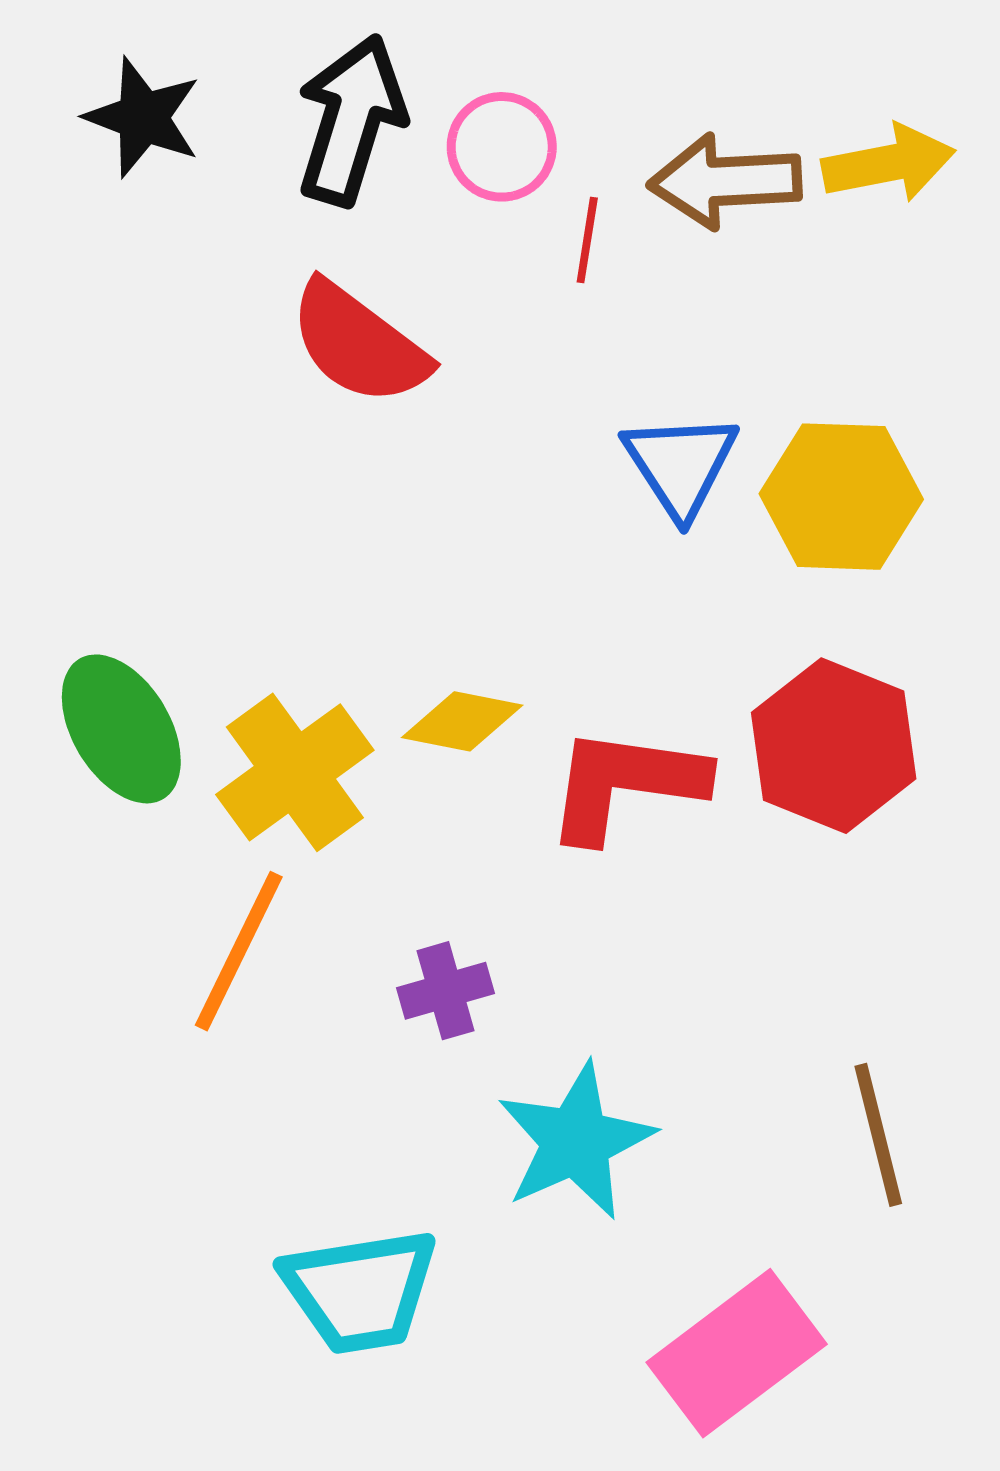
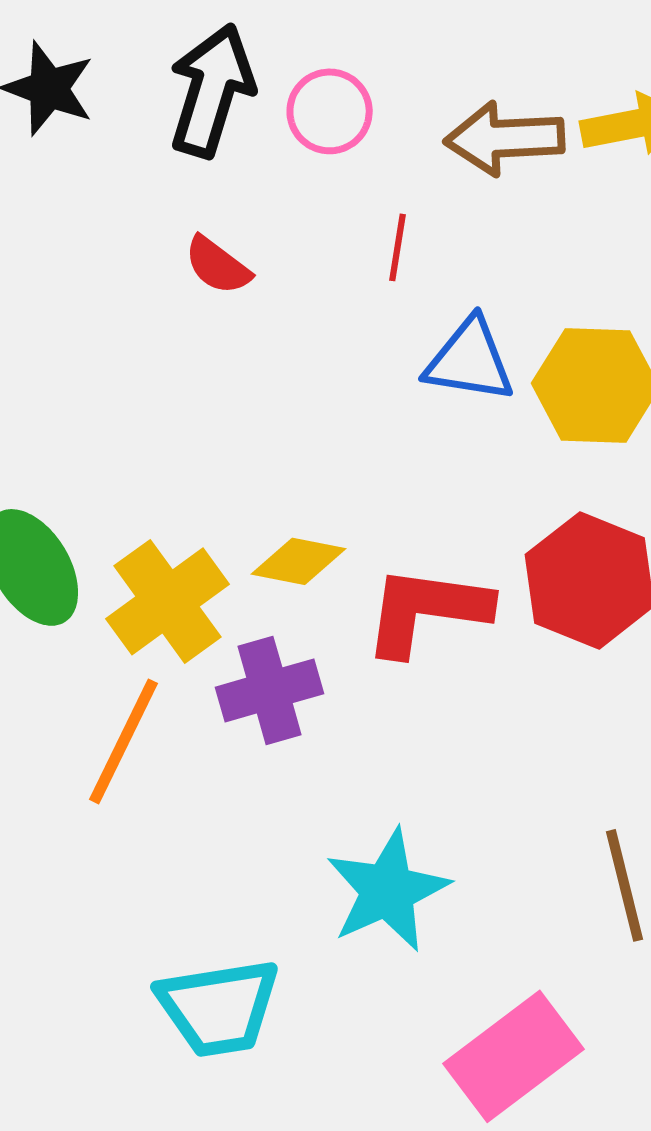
red line: (587, 240) -> (398, 247), moved
red semicircle: (359, 343) -> (218, 265), size x0.6
blue triangle: (680, 465) -> (470, 360), turned -48
purple cross: (446, 991) -> (270, 690), moved, size x1.4

